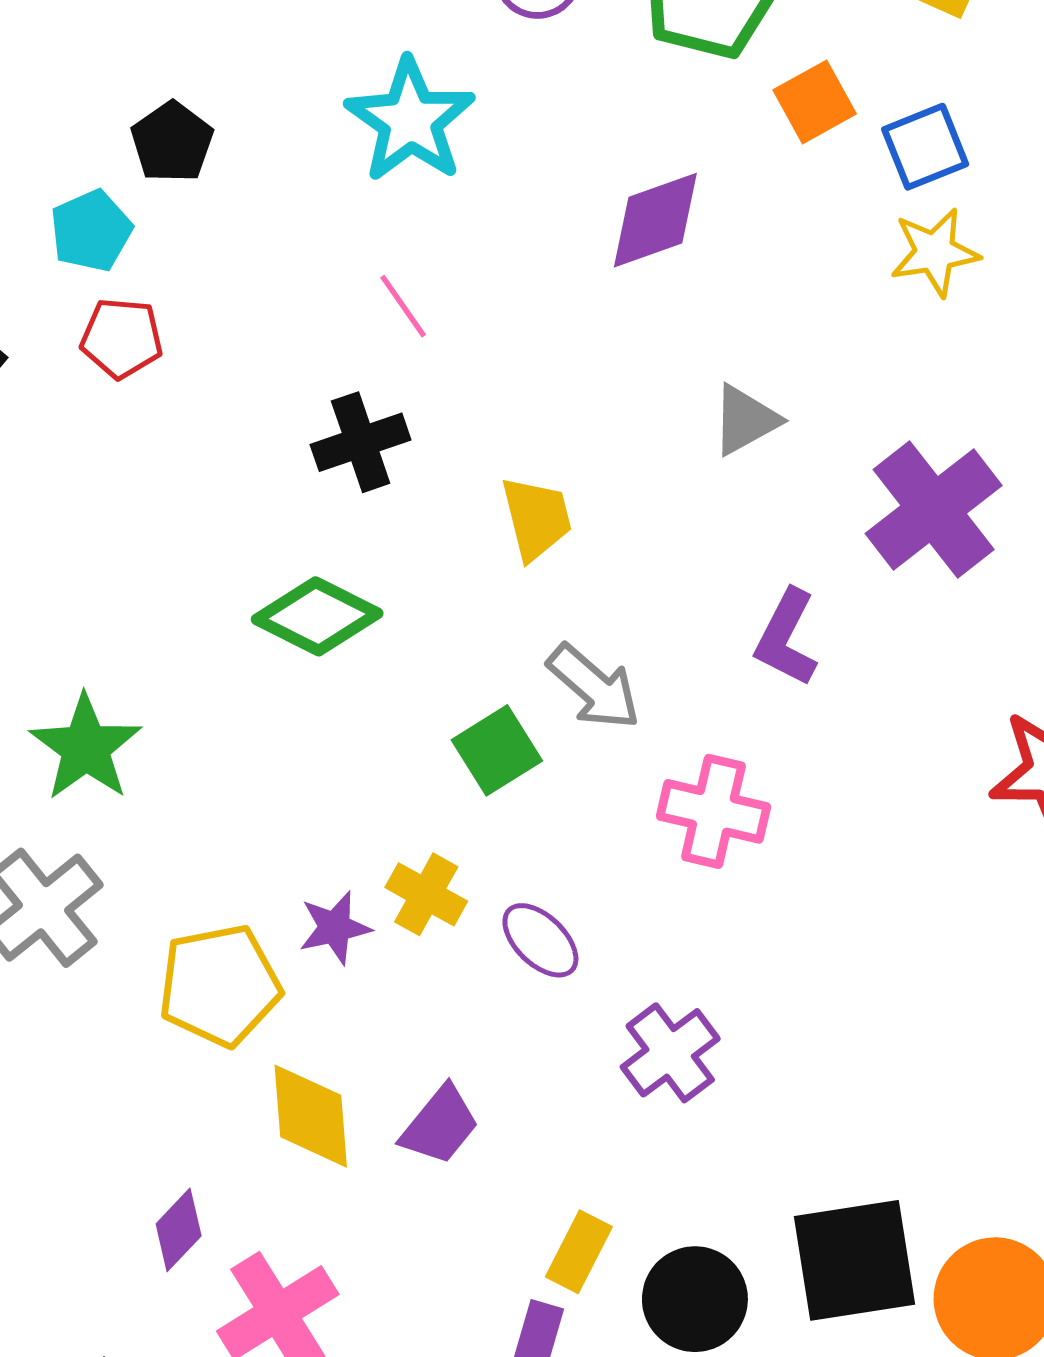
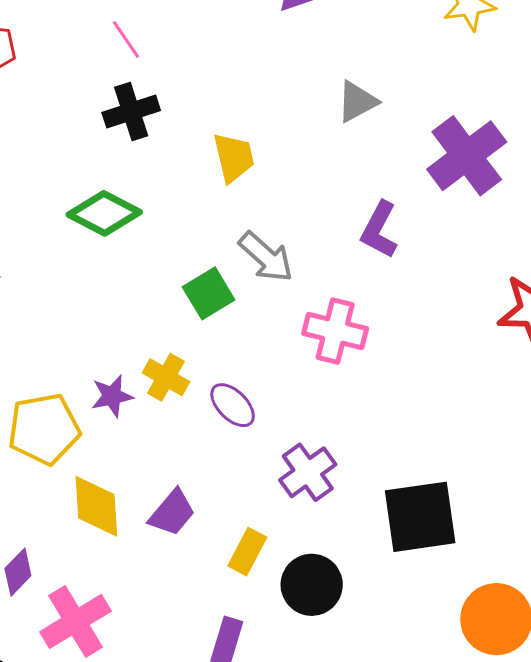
pink line: (403, 306) -> (126, 40), moved
yellow rectangle: (579, 1252) -> (247, 552), moved
black square: (855, 1260) -> (420, 517), moved
black circle: (695, 1299) -> (312, 585), moved

